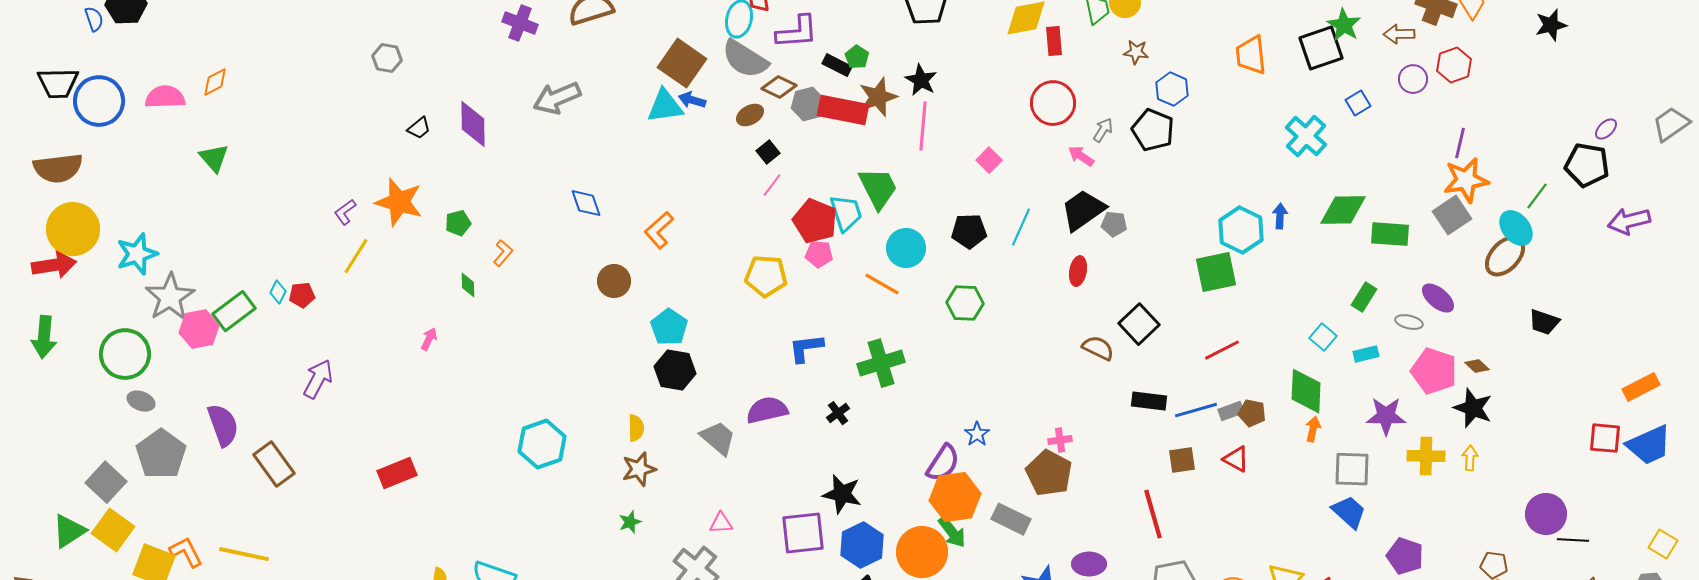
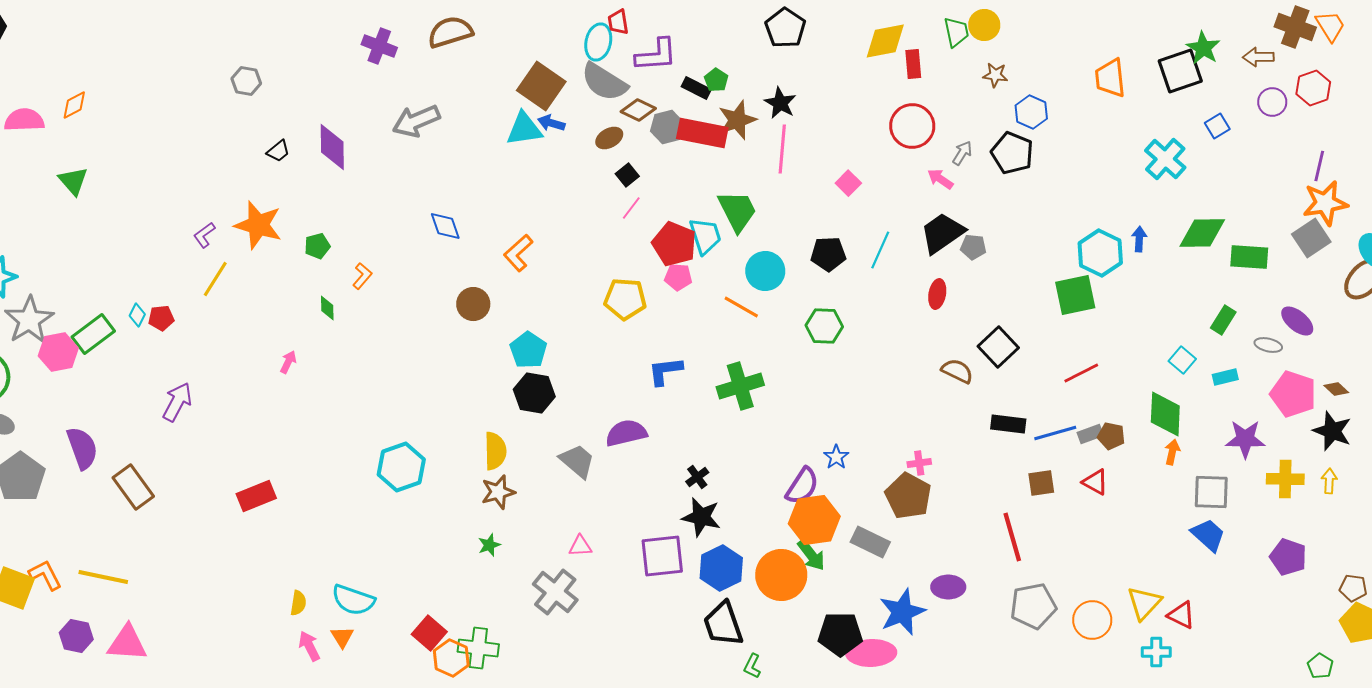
black cross: (838, 413) -> (697, 477), moved
yellow semicircle: (636, 428) -> (495, 451), size x1.4
purple pentagon: (1405, 556) -> (1288, 557), moved

